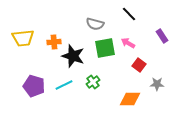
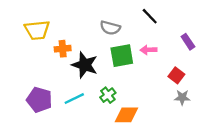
yellow trapezoid: (23, 38) -> (37, 30), moved
pink arrow: (128, 43) -> (149, 50), turned -32
red square: (139, 65) -> (176, 75), moved
orange diamond: (130, 99) -> (126, 115), moved

